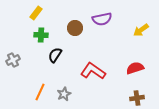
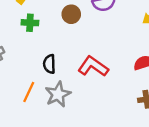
black semicircle: (55, 55) -> (49, 64), moved, turned -35
gray star: (64, 94) -> (58, 94), size x1.5

